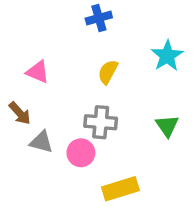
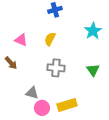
yellow semicircle: (108, 72) -> (50, 39), moved
gray triangle: (41, 142) -> (32, 93), moved
pink circle: (81, 153) -> (42, 108), moved

